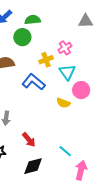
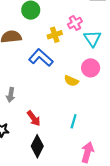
cyan triangle: (67, 72) -> (92, 38), moved
cyan line: (65, 151) -> (74, 121), moved, turned 64
black diamond: (33, 166) -> (37, 146), turned -50

